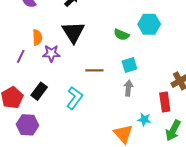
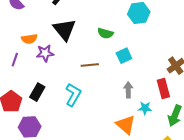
green semicircle: (121, 35) -> (105, 33), moved
orange semicircle: (37, 37) -> (29, 39), turned 91
gray arrow: (128, 88) -> (128, 90), moved

